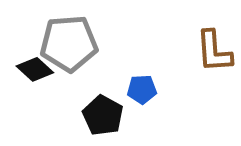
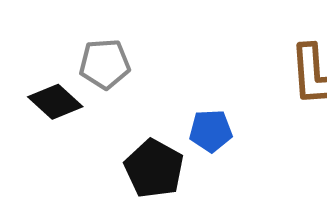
gray pentagon: (69, 43) -> (105, 64), size x0.6

